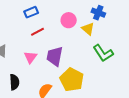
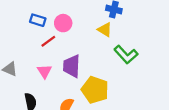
blue rectangle: (31, 12) -> (38, 20), turned 48
pink circle: (69, 20) -> (63, 23), moved

